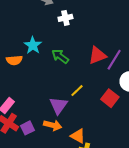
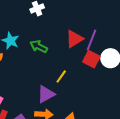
red square: (110, 98) -> (91, 59), moved
purple triangle: (58, 105) -> (46, 94), turned 36

